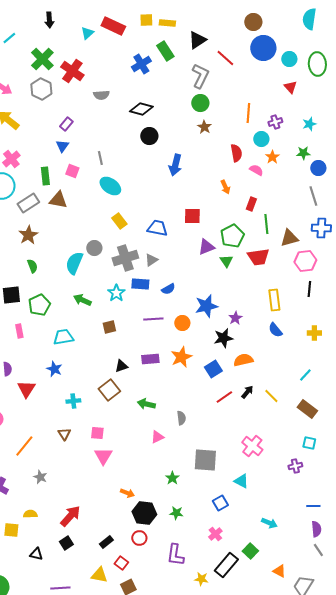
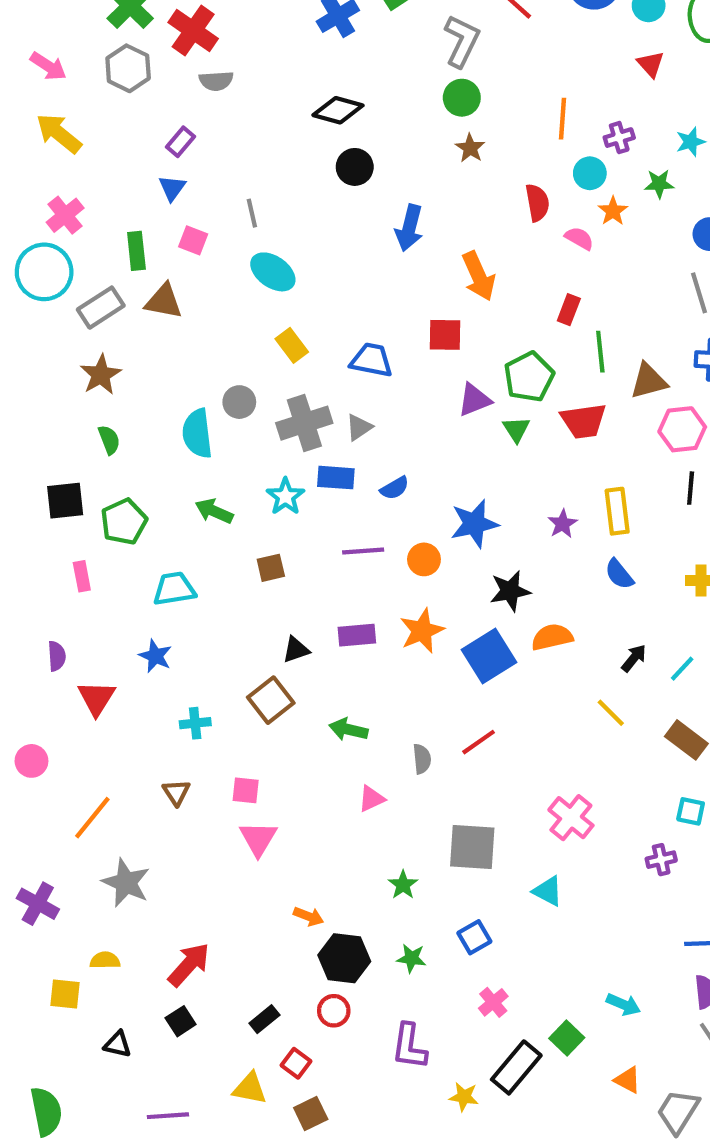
gray semicircle: (101, 95) -> (216, 81), moved
green star: (303, 153) -> (659, 184), moved
orange arrow: (225, 187) -> (479, 276), moved, size x1.6
cyan semicircle: (74, 263) -> (197, 434), turned -30
purple star: (235, 318) -> (563, 524), moved
blue square: (213, 369) -> (489, 656), size x1.4
black arrow: (247, 392) -> (634, 658), moved
red line: (224, 397) -> (479, 742), moved
gray star: (40, 477) -> (126, 883), size x1.6
blue square: (220, 503) -> (474, 937), moved
cyan arrow: (269, 523) -> (623, 1004), moved

